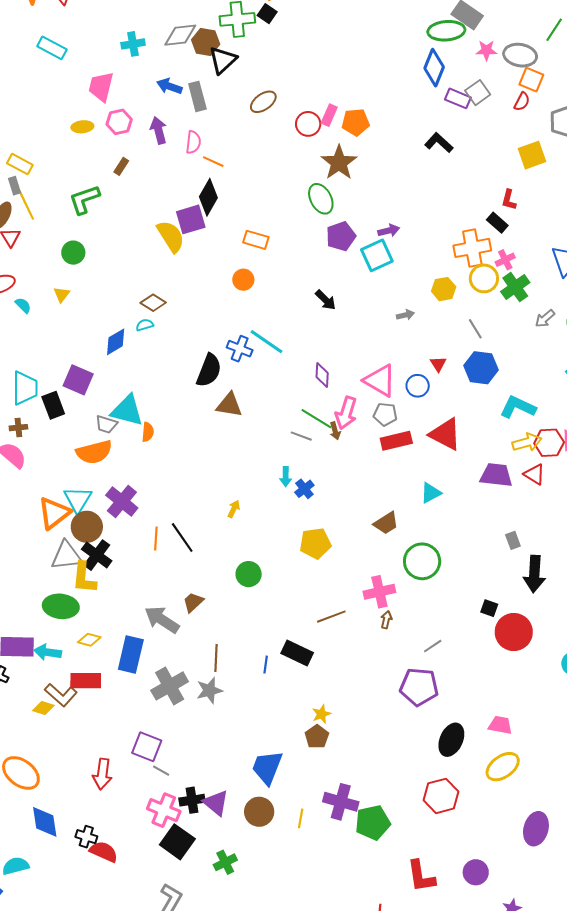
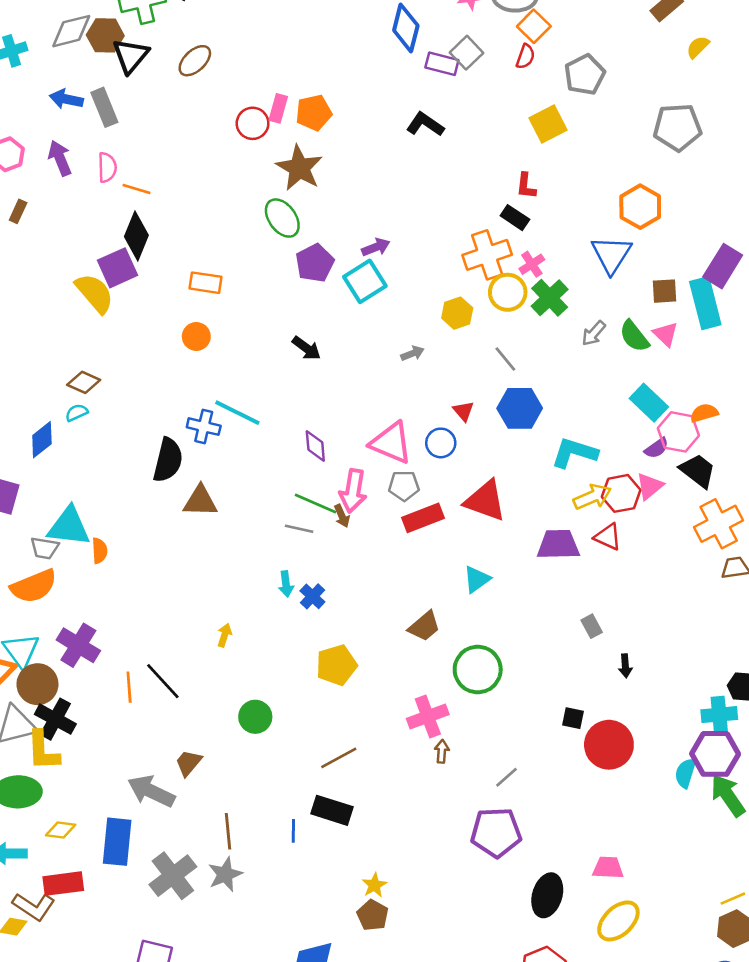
orange square: (531, 80) -> (534, 26), turned 30
brown ellipse: (263, 102) -> (195, 61), moved
black arrow: (534, 574) -> (625, 666), size x0.5
brown line: (331, 617) -> (339, 758), moved

